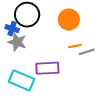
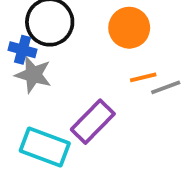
purple rectangle: (47, 68) -> (93, 122), turned -40

